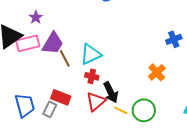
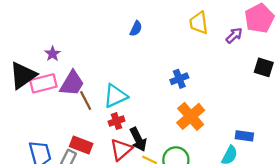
blue cross: (174, 39) -> (179, 79), moved
orange cross: (157, 72) -> (191, 116), size x1.4
red cross: (92, 76) -> (116, 121), turned -32

